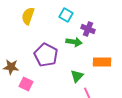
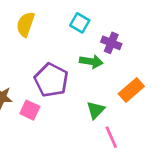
orange rectangle: (102, 62) -> (131, 90), turned -42
pink square: (26, 84) -> (30, 110), moved

